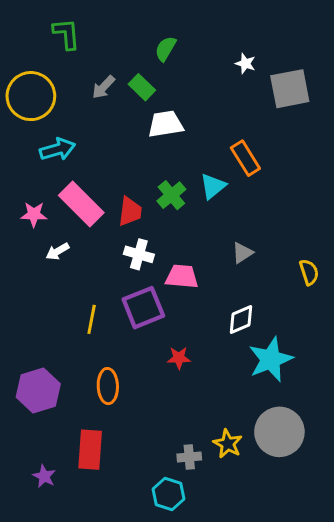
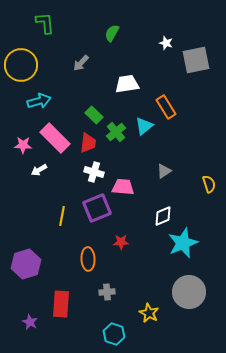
gray arrow: (103, 87) -> (81, 63), moved
green rectangle: (142, 87) -> (94, 115), moved
white trapezoid: (166, 124) -> (127, 84), moved
orange ellipse: (108, 386) -> (88, 259), moved
yellow star: (228, 444) -> (149, 313), moved
gray cross: (189, 457) -> (107, 292), moved

